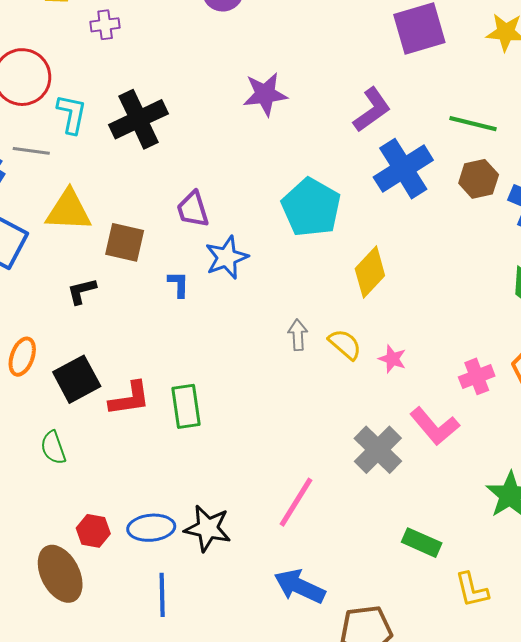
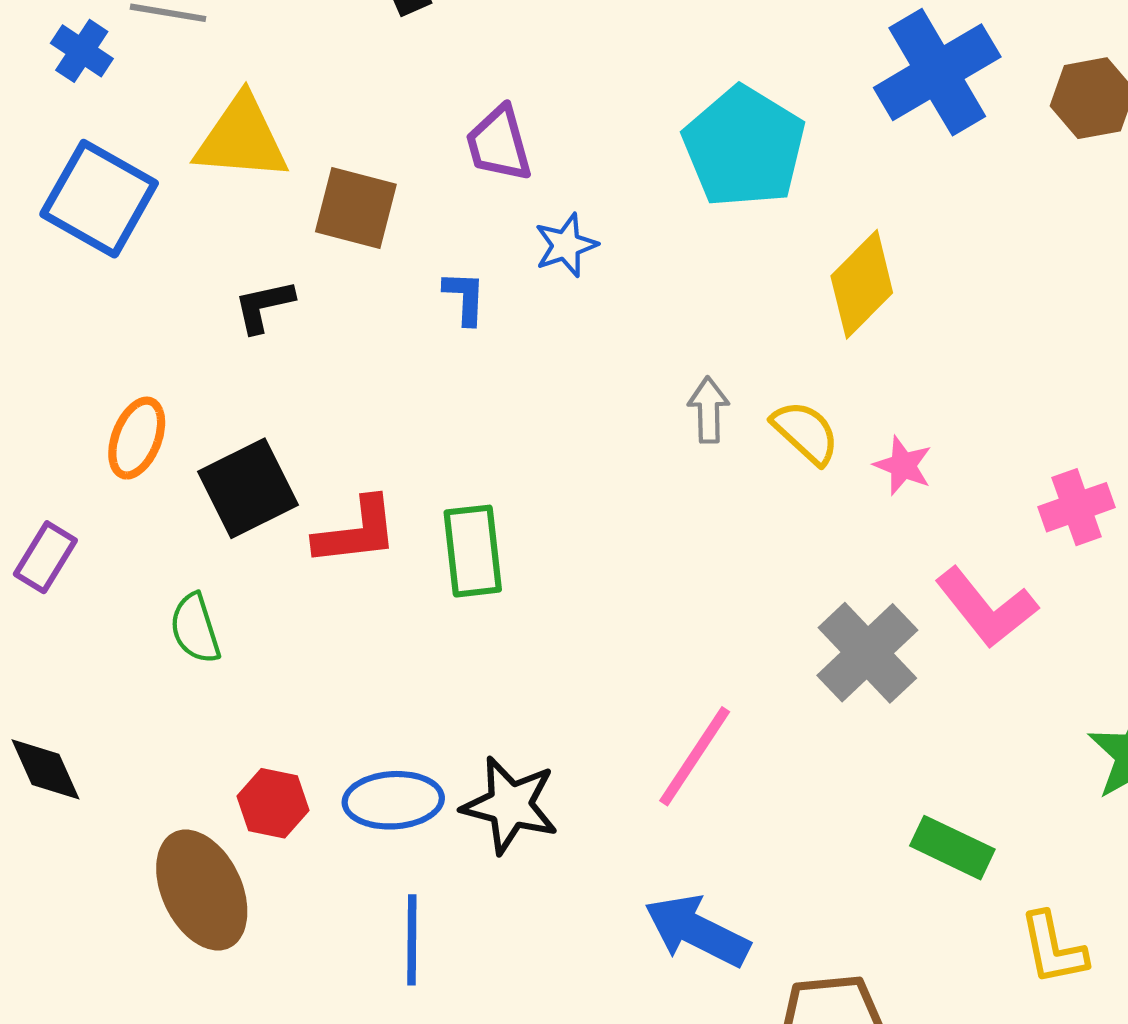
blue star: (227, 257) -> (566, 245), size x0.7

